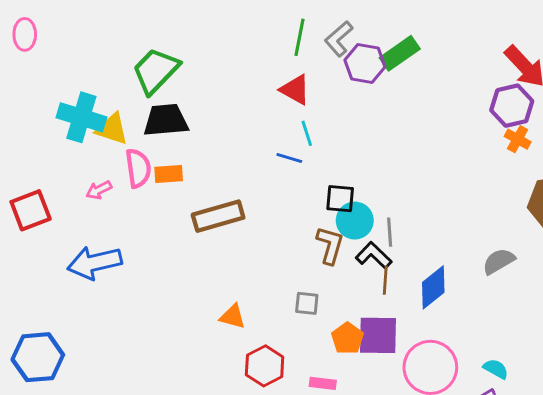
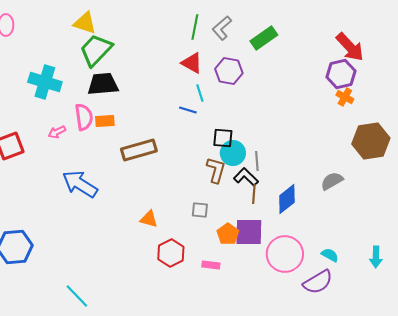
purple hexagon: (365, 63) -> (229, 71), moved
yellow triangle: (112, 129) -> (85, 23), moved
blue arrow: (95, 263) -> (80, 184), moved, turned 45

